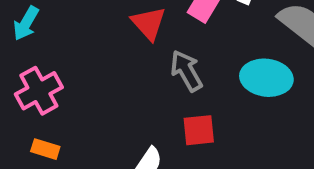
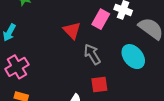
cyan ellipse: (266, 78) -> (133, 57), turned 45

